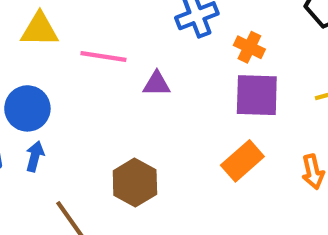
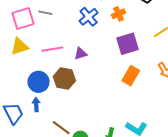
orange cross: (249, 47) -> (118, 14), moved, turned -32
blue circle: (27, 108) -> (39, 82), moved
brown hexagon: (135, 182) -> (64, 79), moved

